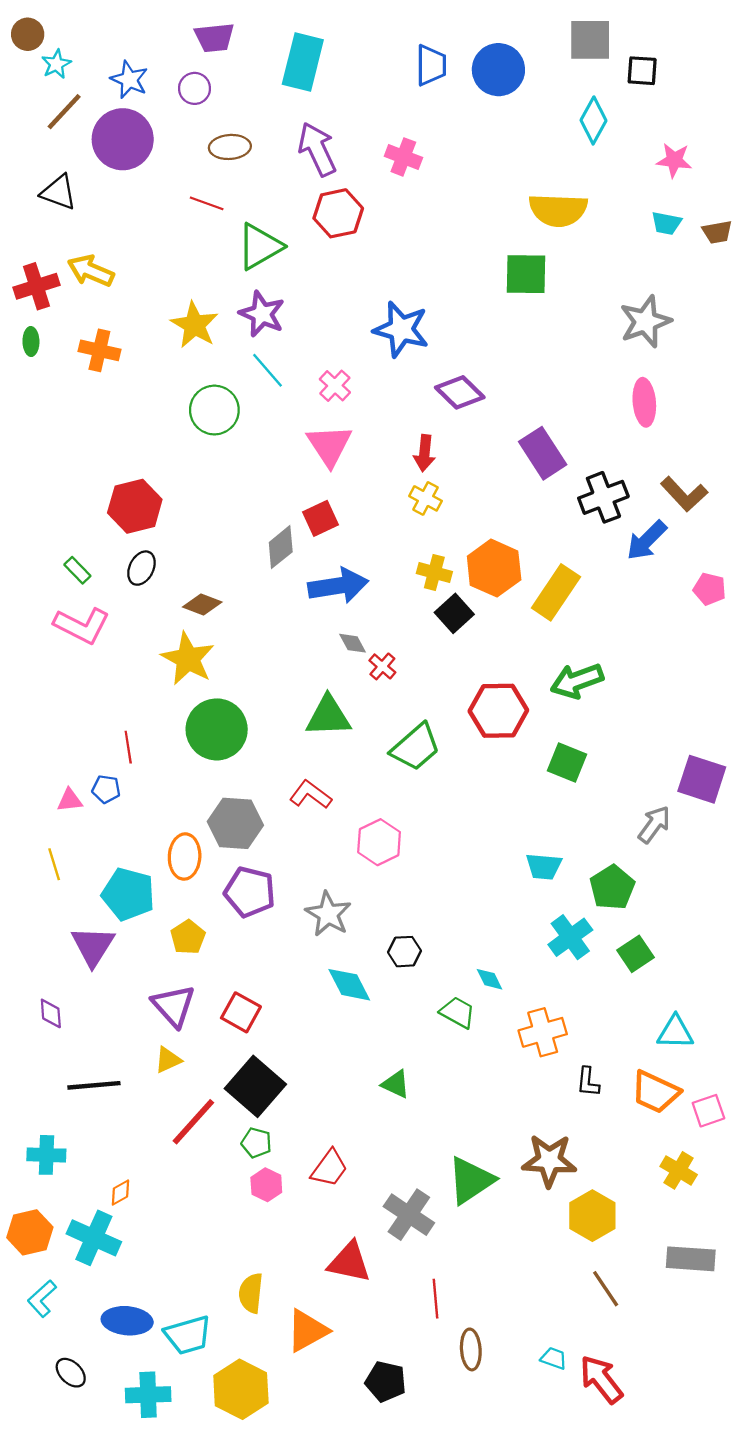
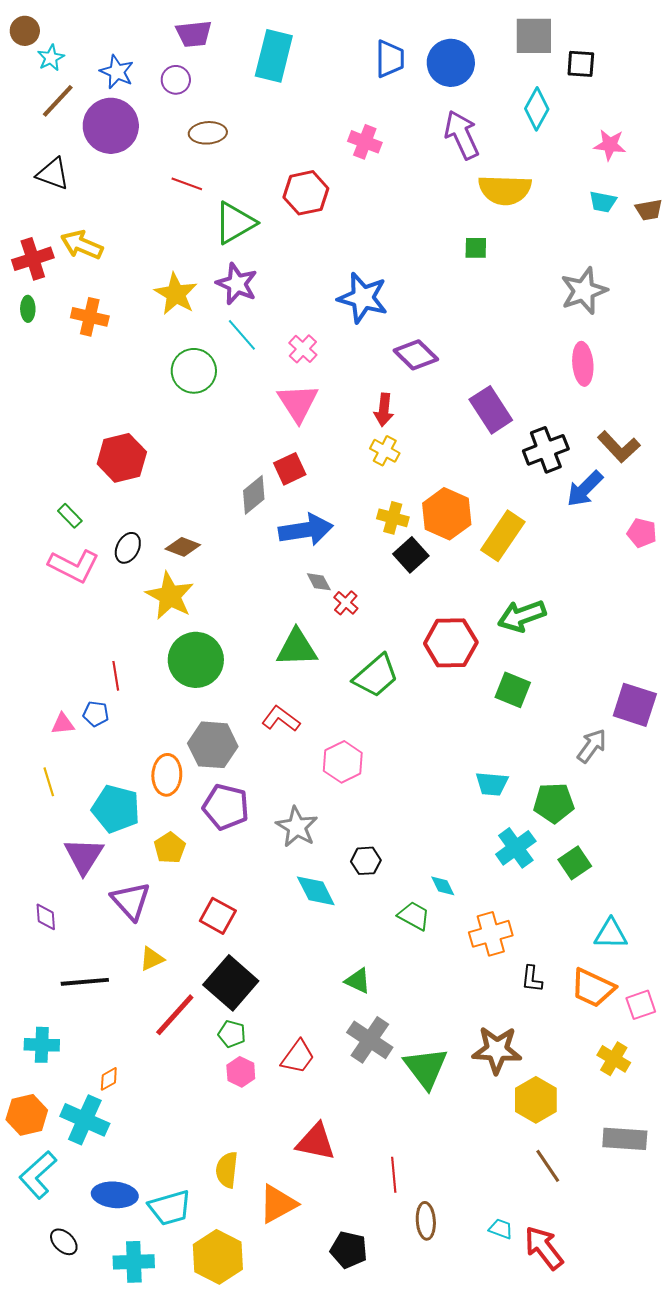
purple arrow: (317, 149) -> (462, 135), moved
green square: (526, 274) -> (476, 248), size x0.6
black ellipse: (141, 568) -> (128, 548), moved
green pentagon: (612, 887) -> (554, 803), turned 30
purple triangle: (174, 1006) -> (131, 901), moved
green triangle: (471, 1180) -> (426, 1068), turned -33
gray cross: (409, 1215) -> (370, 1040), moved
cyan L-shape: (42, 1299) -> (38, 1175), size x1.4

